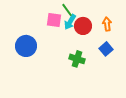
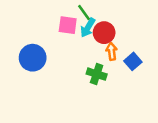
orange arrow: (107, 24) -> (112, 51), moved

